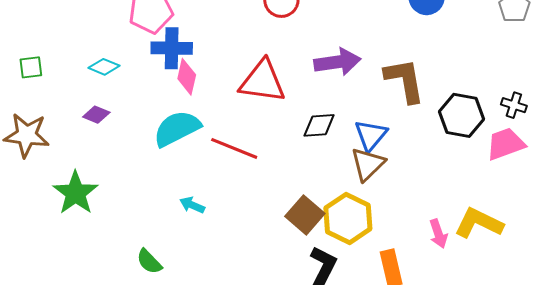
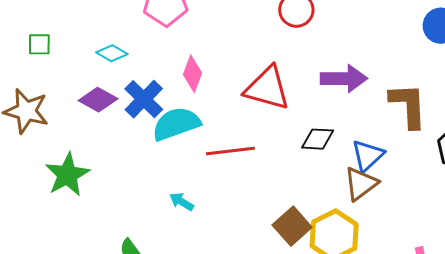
blue cross: (172, 48) -> (144, 99), moved, turned 36
purple diamond: (96, 115) -> (98, 100), size x1.4
red line: (234, 148) -> (230, 151), turned -36

